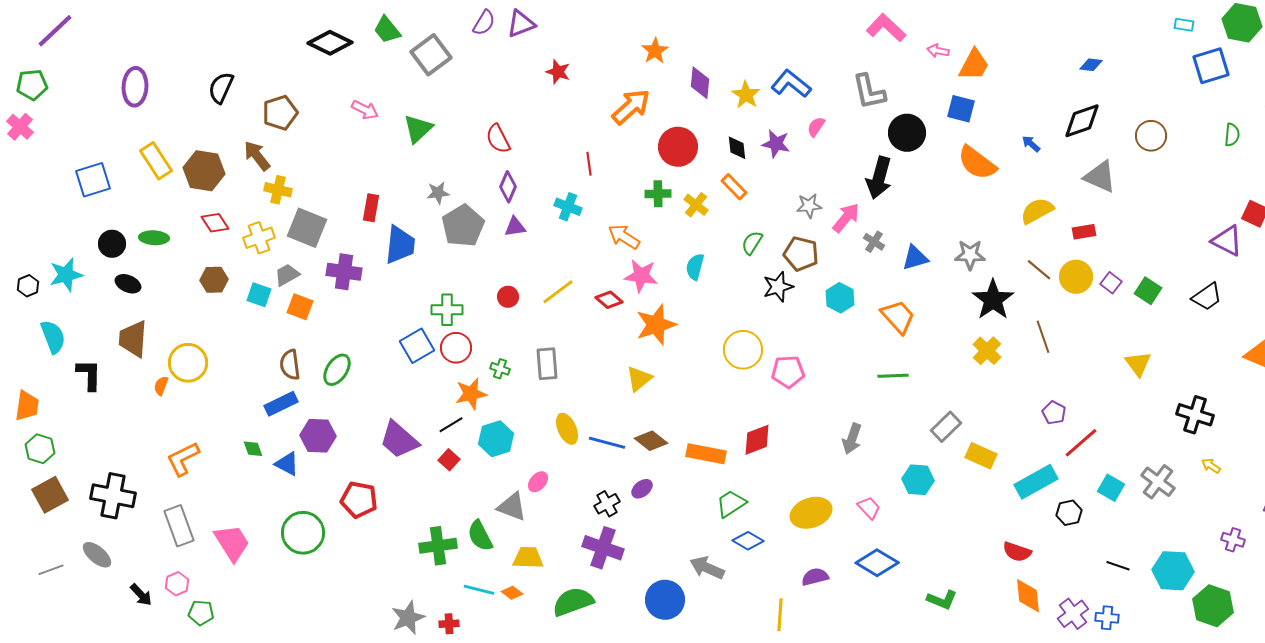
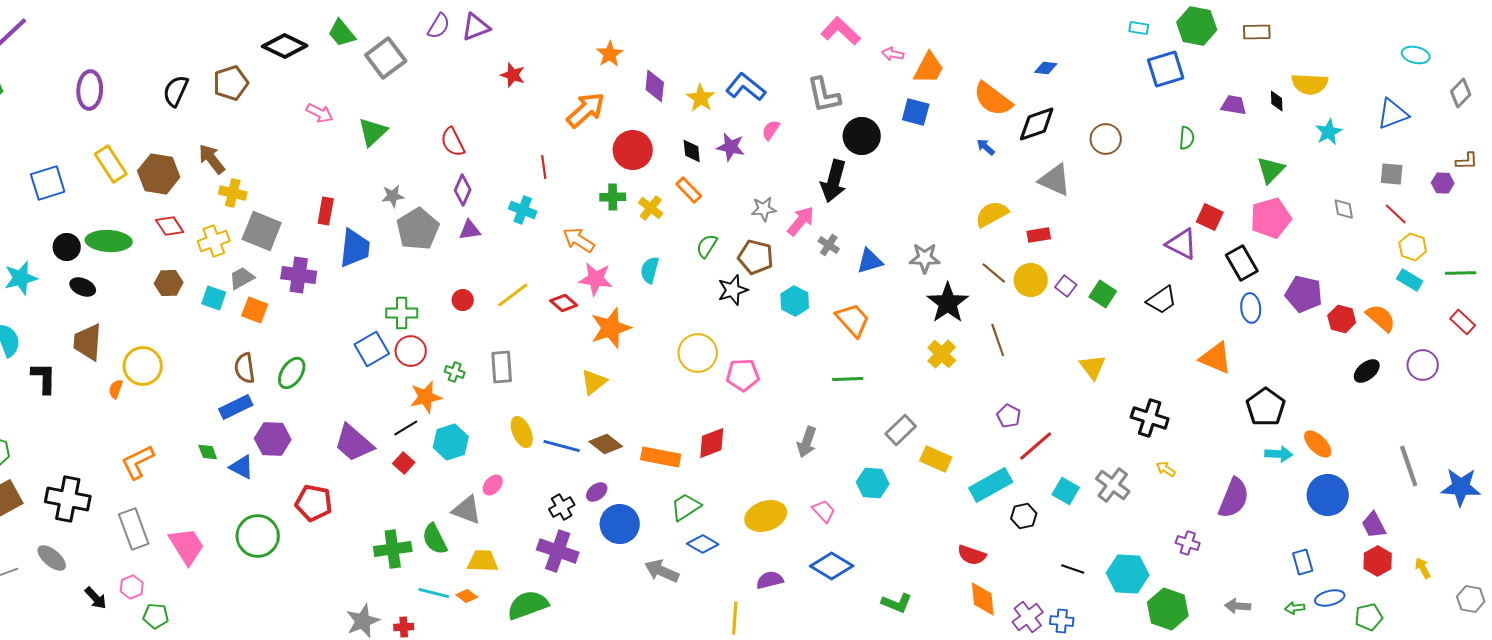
brown pentagon: (280, 113) -> (231, 83), moved
orange semicircle: (977, 163) -> (993, 99), moved
green ellipse: (154, 238) -> (109, 241), size x1.5
blue circle: (665, 600) -> (620, 524), moved

